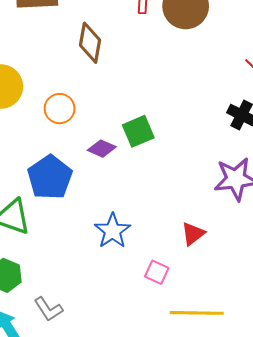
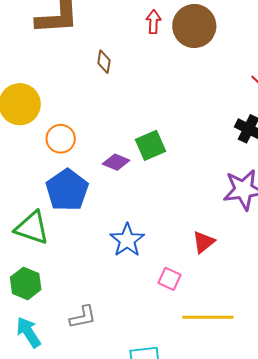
brown diamond: (90, 43) -> (104, 62), size x0.6
orange circle: (60, 109) -> (61, 139), moved
gray L-shape: (48, 309) -> (83, 317), moved, turned -68

